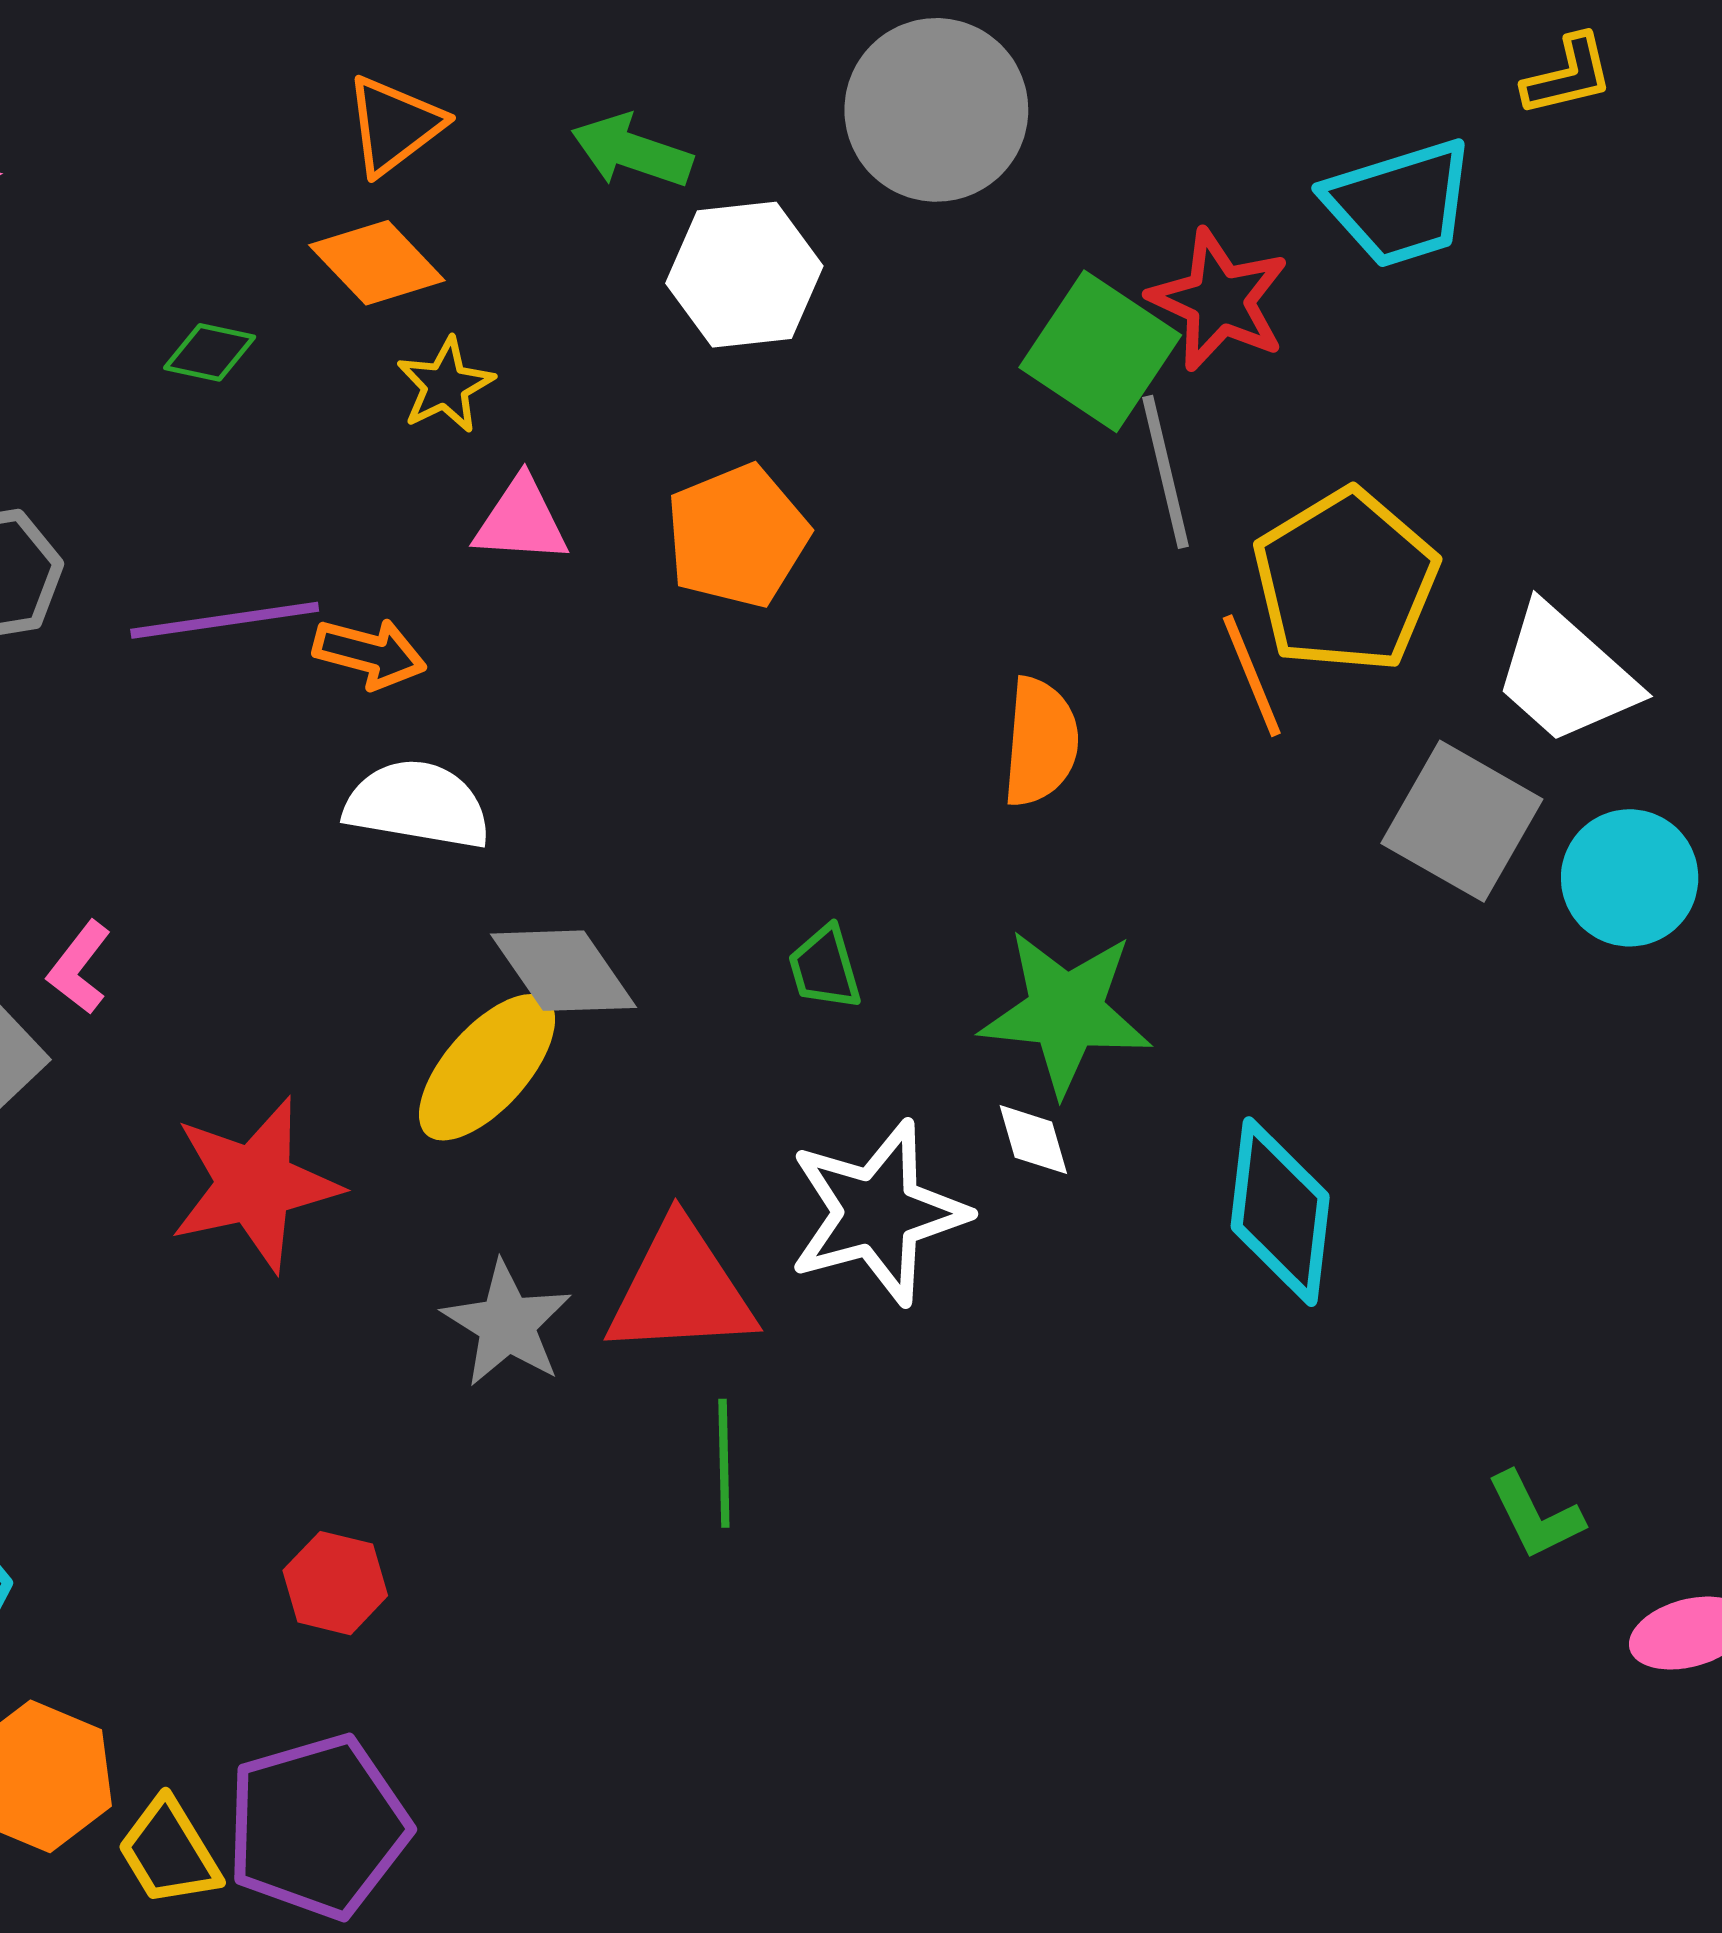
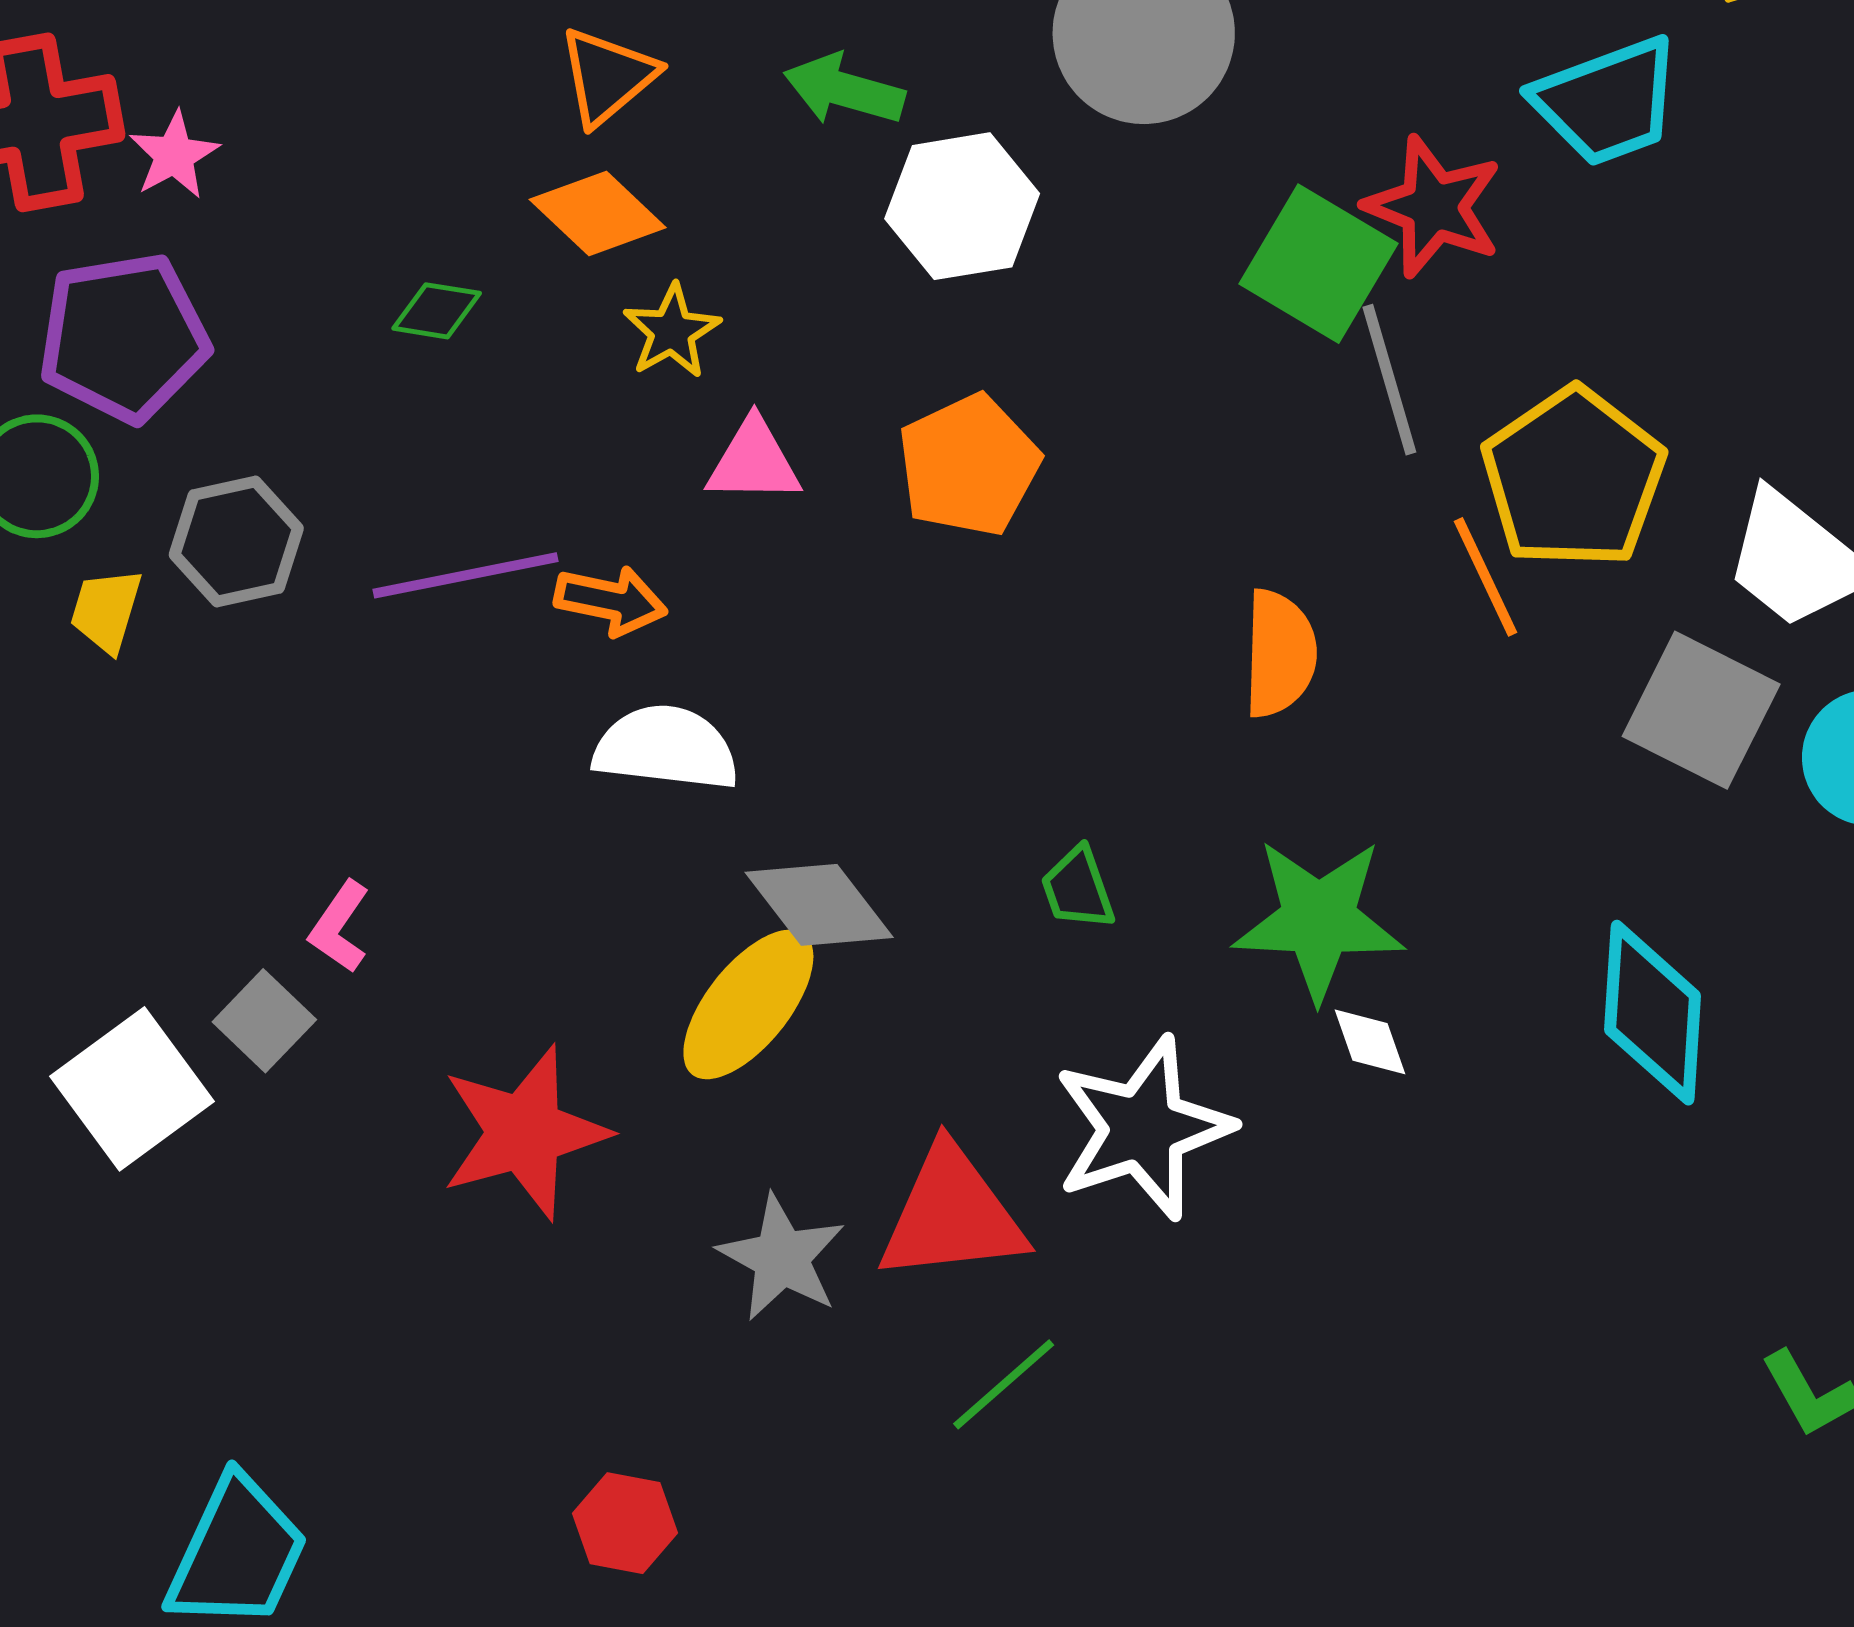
white diamond: (1033, 1140) -> (1370, 1042), moved
cyan diamond: (1280, 1212) -> (1653, 1013), moved
green line: (724, 1463) -> (1004, 1384), turned 53

